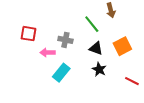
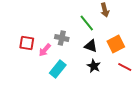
red square: (28, 34) -> (27, 43), moved
pink arrow: (47, 53) -> (45, 50), turned -48
red line: (132, 81) -> (125, 67), moved

